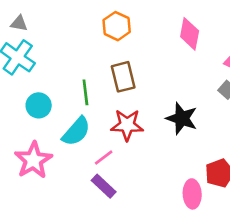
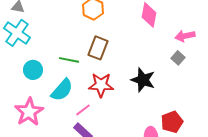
brown rectangle: (123, 77) -> (98, 48), turned 35
green line: (85, 92) -> (69, 60), turned -72

